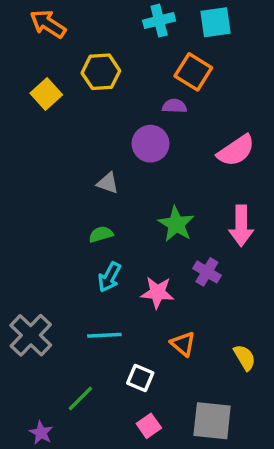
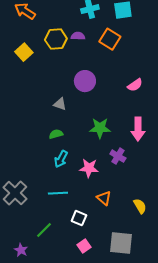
purple semicircle: (174, 106) -> (78, 36), moved
pink semicircle: (236, 151) -> (135, 85), size x0.7
green star: (176, 224) -> (100, 128), turned -30

